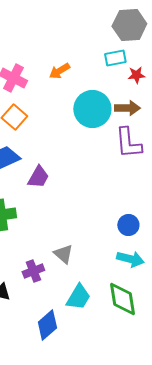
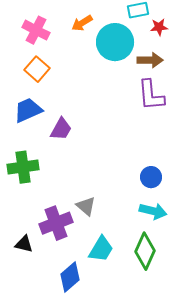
cyan circle: (92, 109) -> (115, 42), moved
purple cross: (33, 271) -> (56, 223), size x1.5
green diamond: (122, 299) -> (145, 251), turned 33

